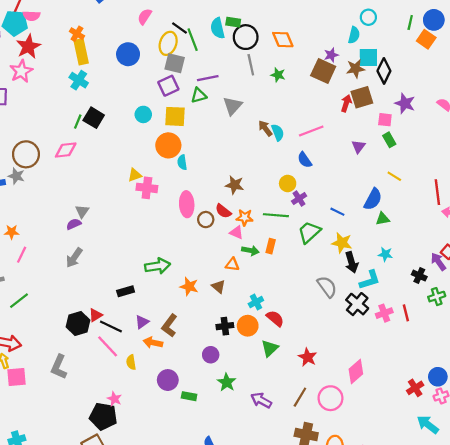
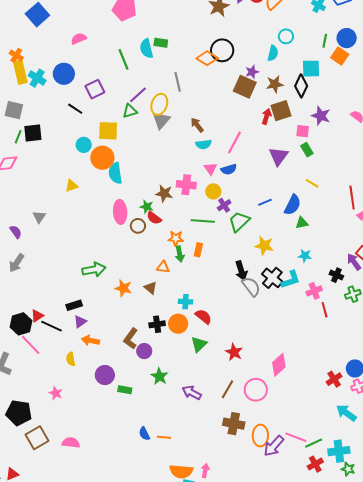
pink semicircle: (145, 17) -> (79, 39), turned 35
black line: (179, 28) -> (75, 109), moved
black circle: (246, 37) -> (222, 50), moved
orange diamond: (283, 40) -> (207, 58), turned -35
yellow ellipse: (168, 43) -> (159, 104), moved
cyan square: (368, 57) -> (311, 69), moved
gray square: (175, 63) -> (14, 110), moved
green star: (278, 75) -> (147, 207), moved
purple line: (208, 78) -> (138, 95), turned -30
cyan cross: (79, 80) -> (37, 78), moved
purple square: (168, 86) -> (95, 89), moved
cyan circle: (143, 114) -> (84, 145), moved
black square: (94, 118) -> (33, 133), turned -36
brown arrow: (265, 128) -> (197, 125), moved
pink line: (311, 131) -> (234, 142), turned -40
cyan semicircle: (278, 132) -> (203, 144), turned 105
purple triangle: (359, 146) -> (278, 156), size x1.5
blue semicircle: (305, 160) -> (229, 169), turned -70
cyan semicircle: (182, 162) -> (115, 173), size x1.5
pink cross: (147, 188) -> (186, 185), moved
gray triangle: (82, 211) -> (39, 217), moved
blue line: (337, 212) -> (265, 202), moved, turned -48
orange star: (245, 217) -> (176, 238), moved
purple semicircle: (74, 224) -> (16, 232), turned 80
pink triangle: (236, 232) -> (210, 169), moved, turned 32
green trapezoid: (309, 232) -> (239, 222), moved
green arrow: (250, 251) -> (180, 254), turned 70
black arrow: (352, 262) -> (241, 271), moved
black rectangle: (126, 291) -> (74, 305), moved
cyan cross: (256, 302) -> (186, 302), turned 32
black cross: (357, 304) -> (272, 278), moved
pink cross: (384, 313) -> (314, 291), moved
brown L-shape: (169, 326) -> (131, 339), moved
pink line: (108, 346) -> (31, 345), moved
black pentagon: (103, 416) -> (19, 413), moved

